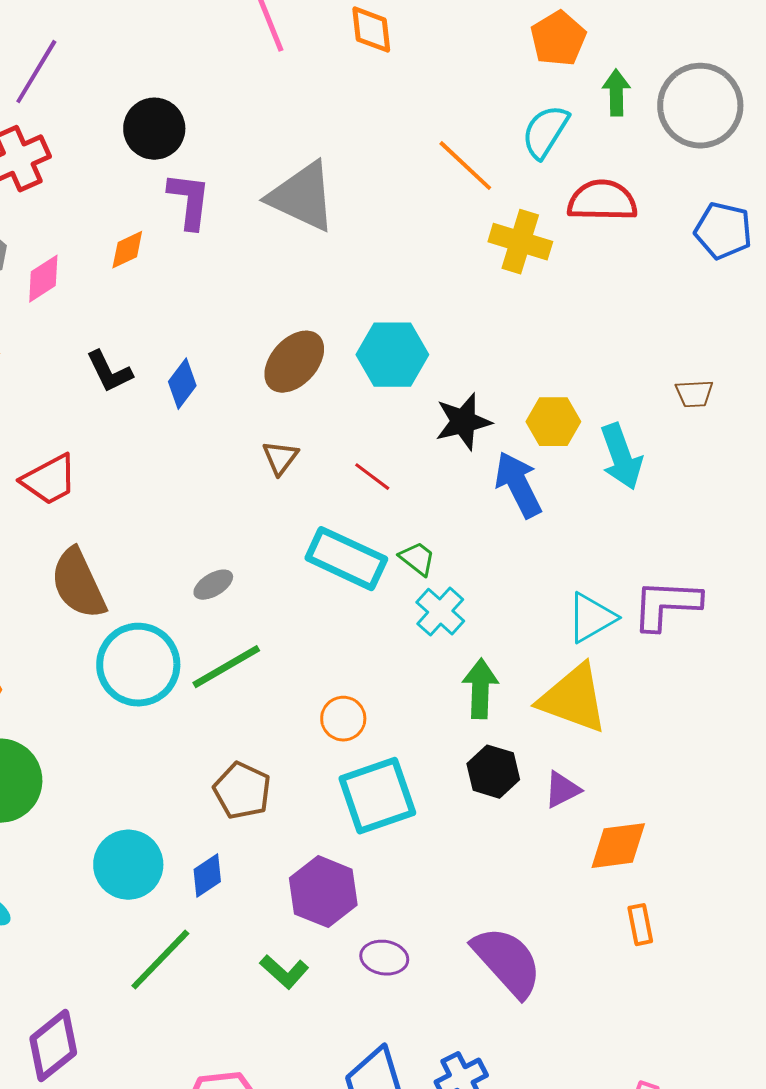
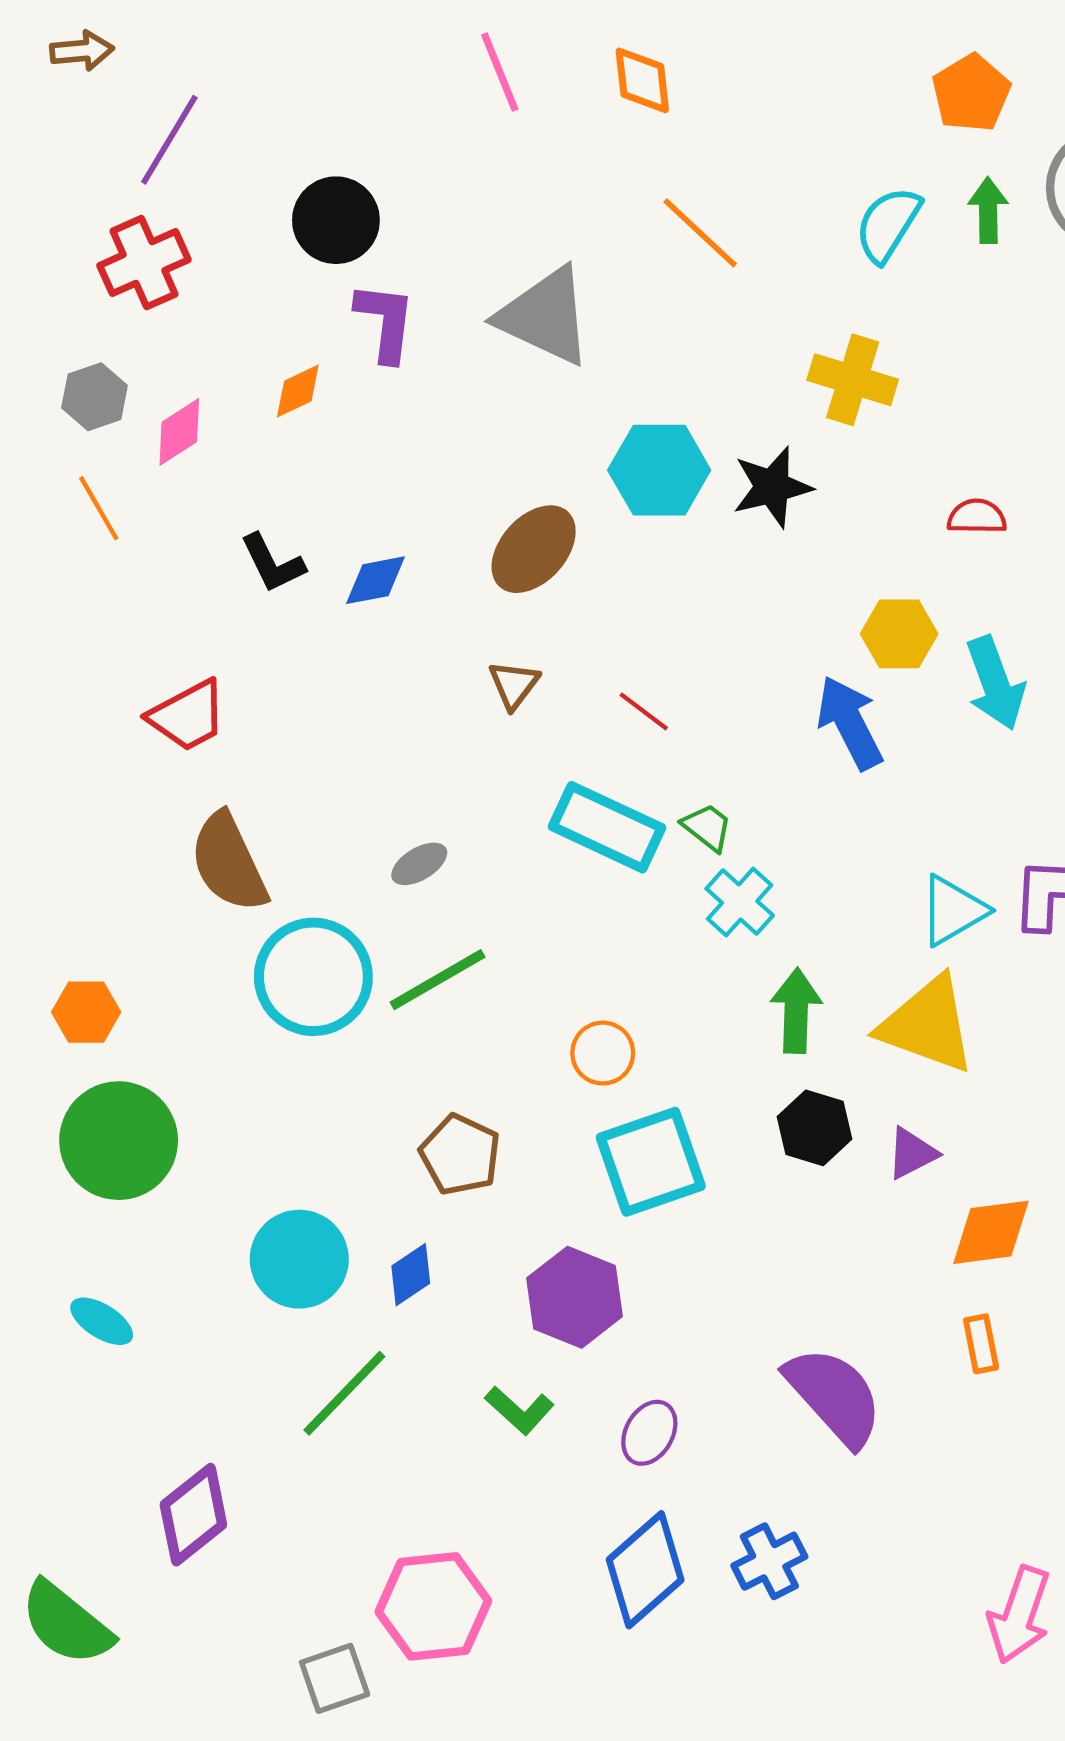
orange pentagon: (558, 39) -> (971, 93), moved
green arrow: (616, 93) -> (988, 210), moved
orange line: (465, 166) -> (700, 233), moved
red semicircle: (602, 201) -> (977, 517), moved, size x0.6
cyan hexagon: (392, 355) -> (659, 470), moved
blue diamond: (182, 384) -> (375, 580), turned 42
black star: (463, 422) -> (772, 487), moved
orange rectangle: (640, 925) -> (981, 1344), moved
purple ellipse: (384, 958) -> (649, 1433), moved, turned -69

